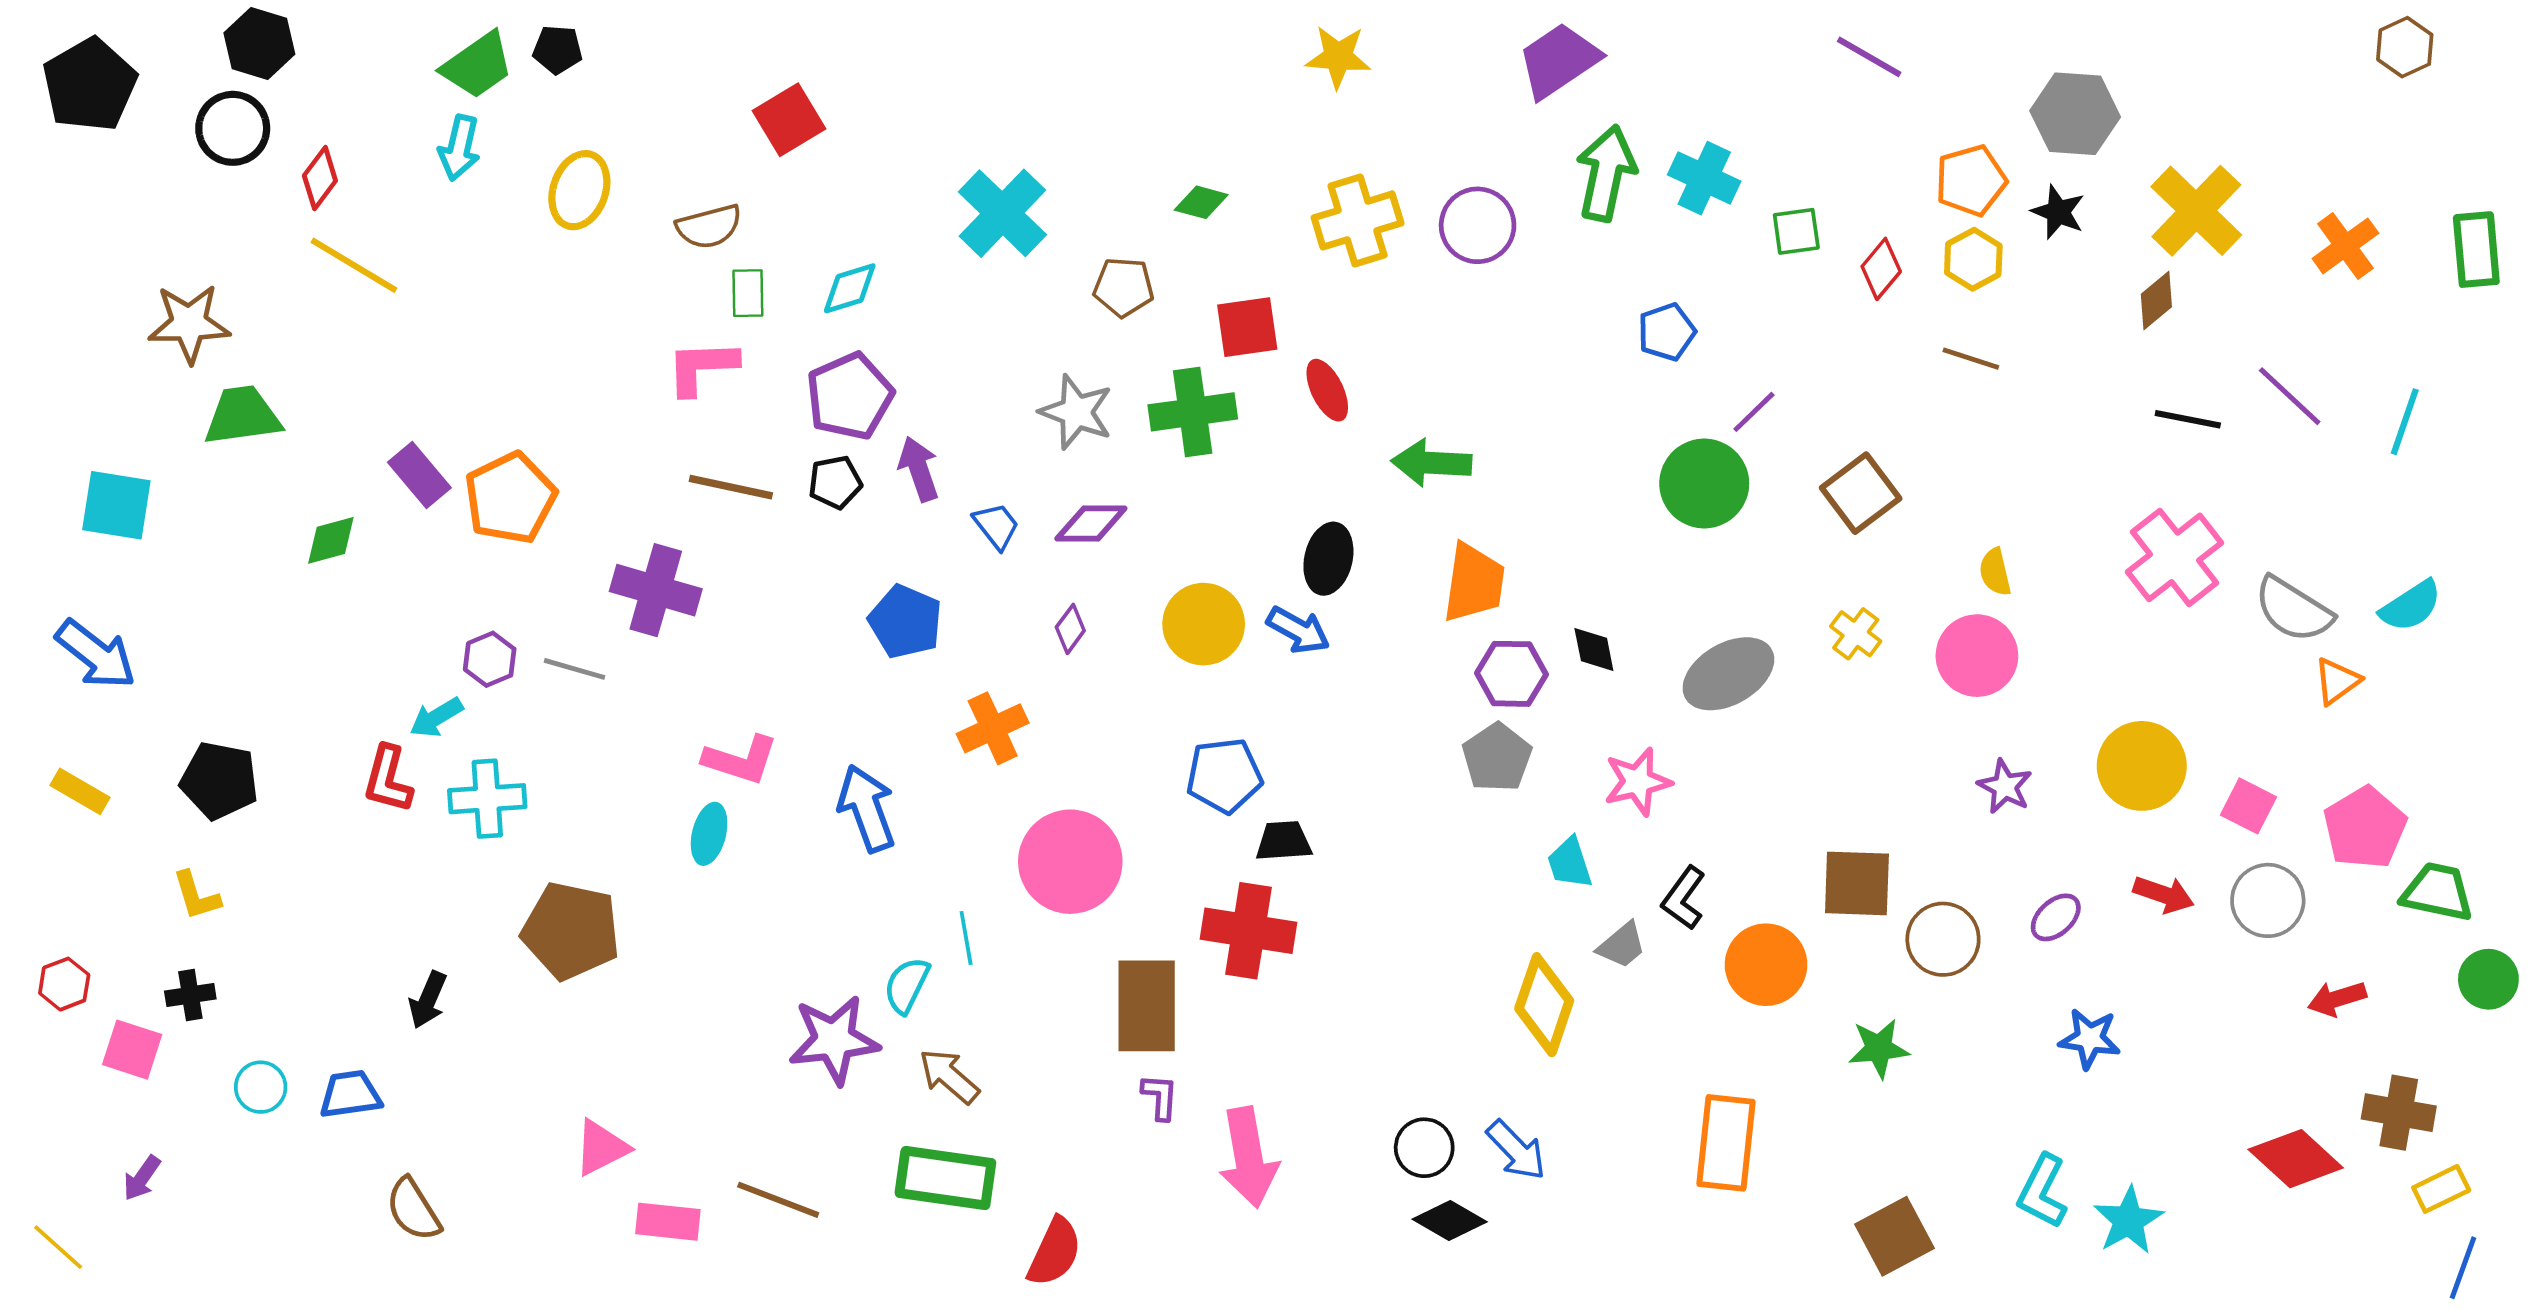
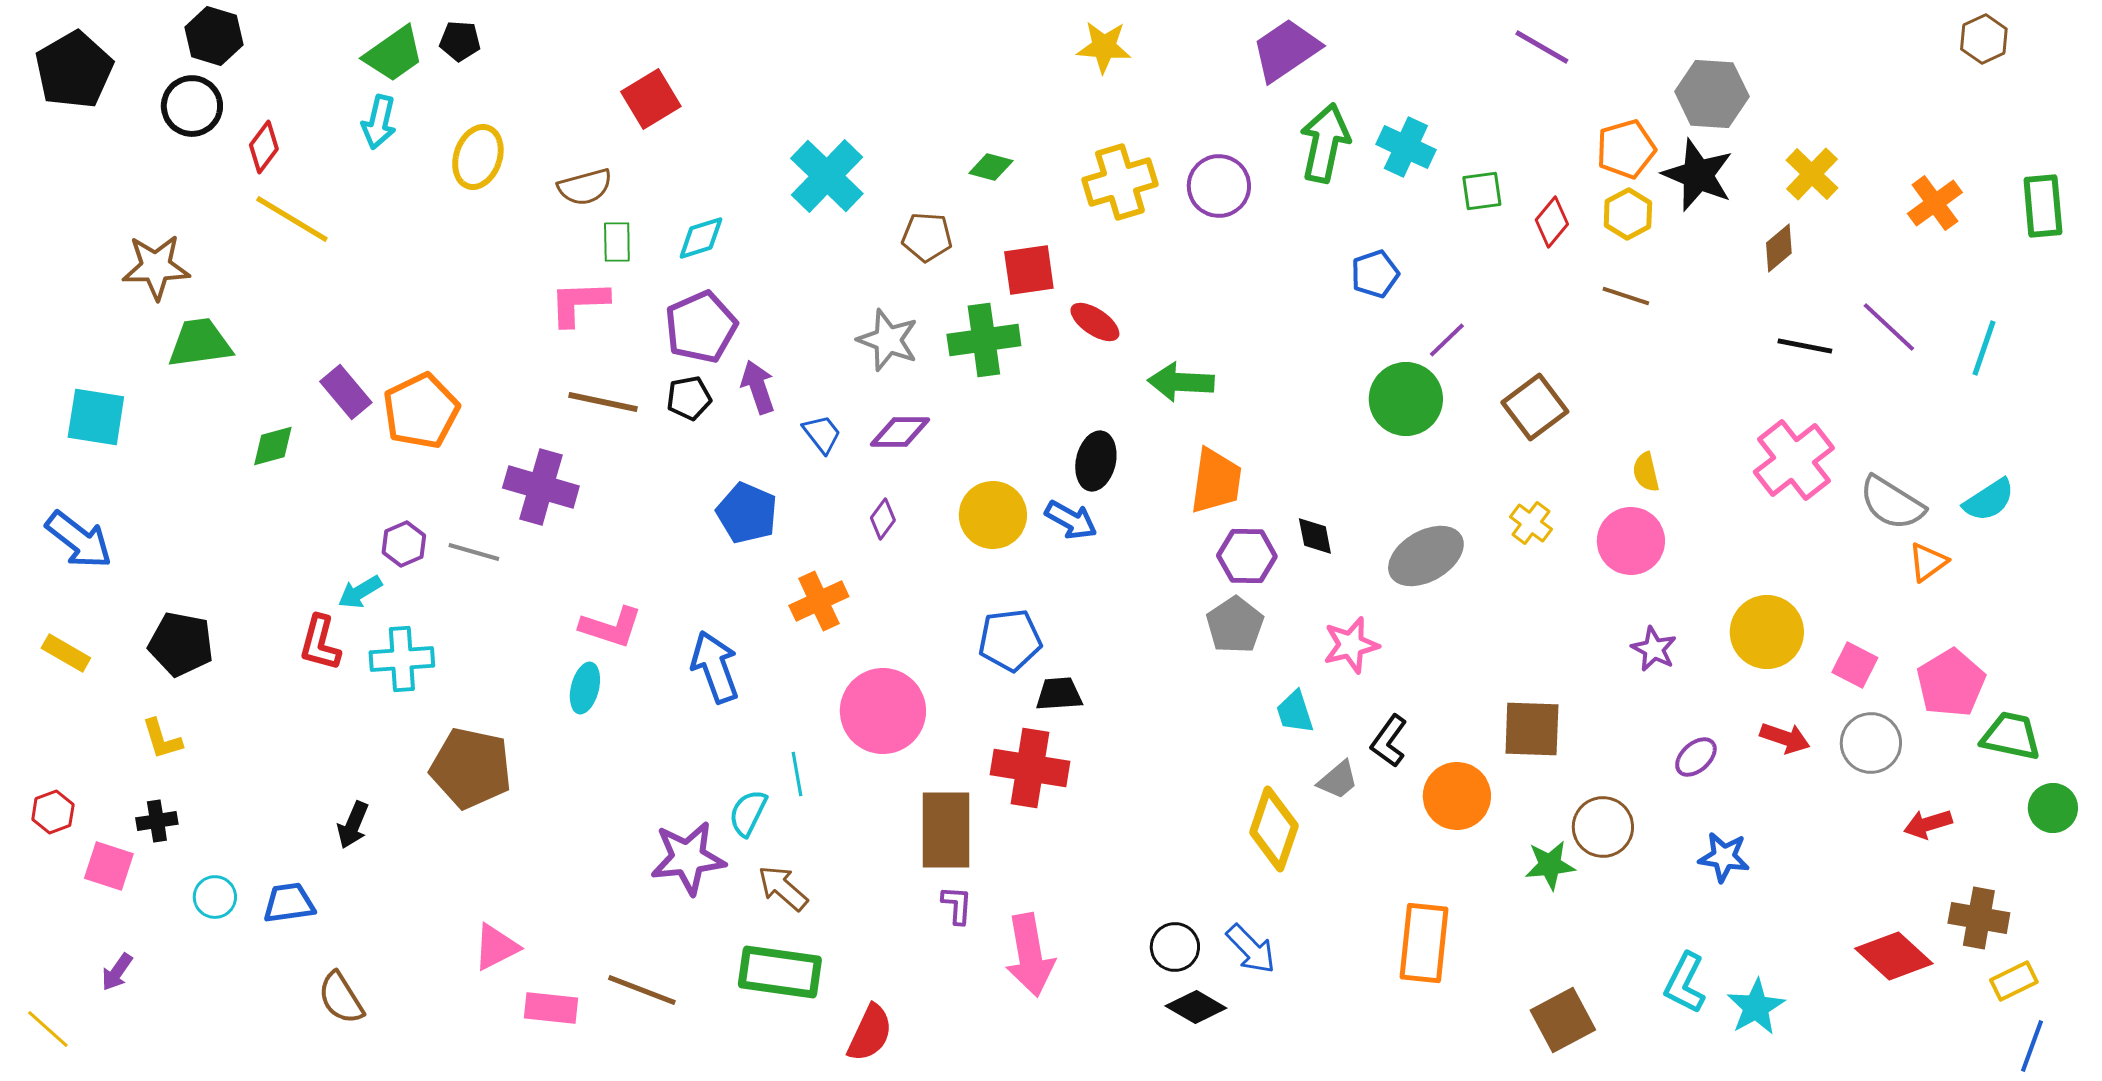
yellow cross: (2196, 211) -> (1812, 174), size x0.7
black star: (2058, 212) -> (1698, 175), size x1.6
red ellipse: (1327, 390) -> (1095, 322), turned -30
brown circle: (1943, 939) -> (1603, 827), moved

